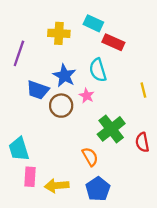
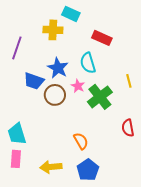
cyan rectangle: (93, 23) -> (71, 14), moved
green cross: (111, 129) -> (100, 97), moved
pink rectangle: (30, 177) -> (16, 159), moved

